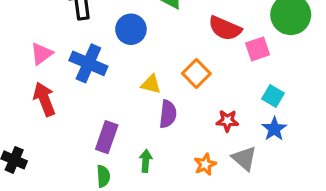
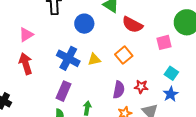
red semicircle: (225, 28) -> (132, 25), moved
blue cross: (88, 63) -> (68, 58), moved
yellow triangle: (151, 84) -> (94, 60), turned -32
purple semicircle: (168, 114) -> (119, 90), moved

